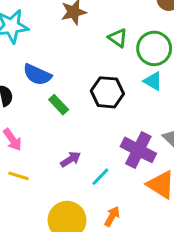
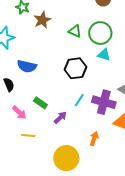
green rectangle: (59, 105) -> (40, 103), moved
cyan line: (100, 177) -> (79, 100), moved
orange arrow: (112, 216) -> (94, 139), moved

